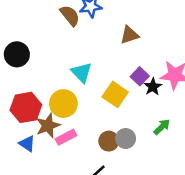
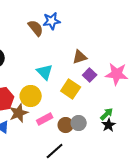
brown triangle: (129, 35) -> (80, 57), moved
black star: (153, 87) -> (109, 125), moved
pink rectangle: (66, 137) -> (45, 119), moved

